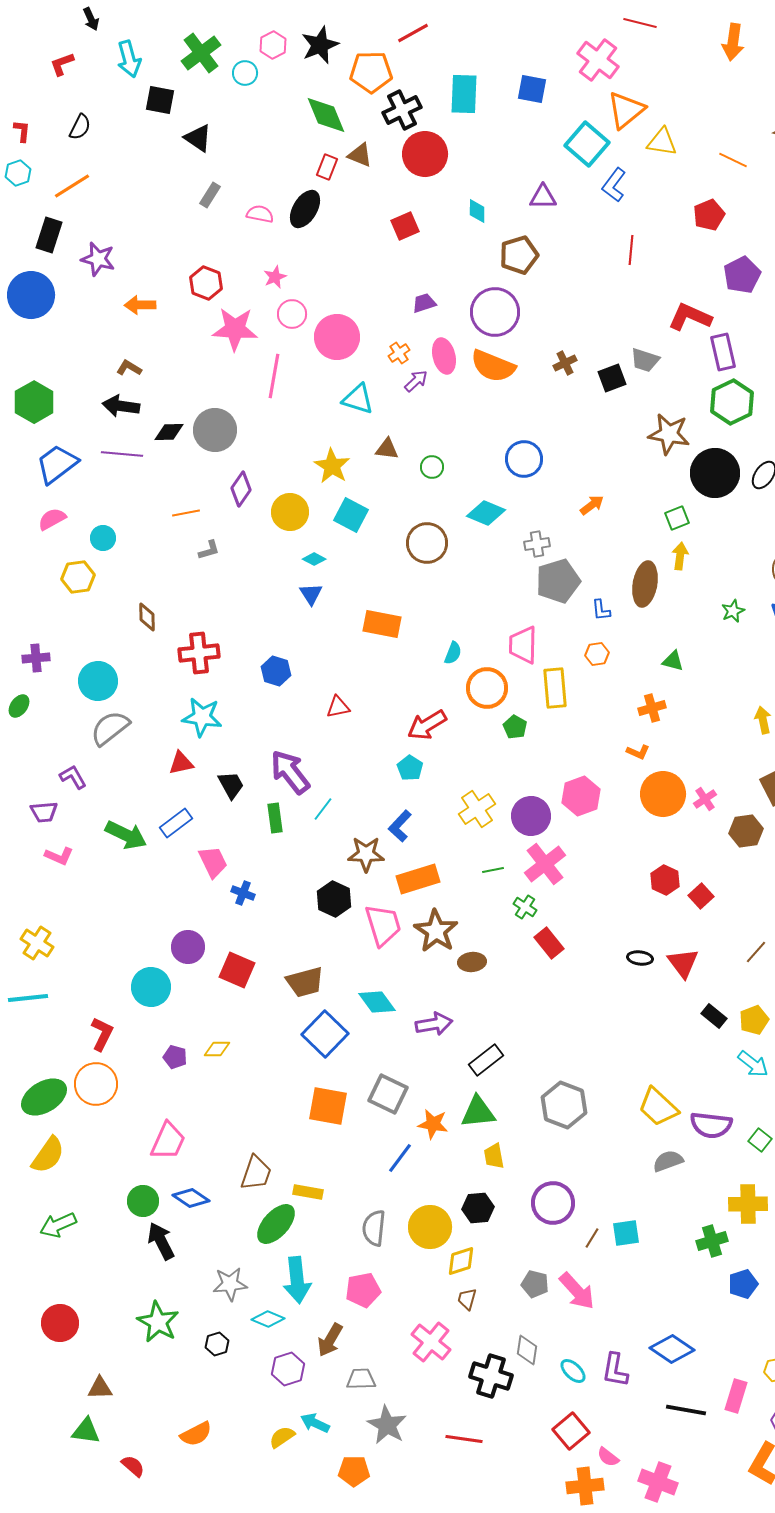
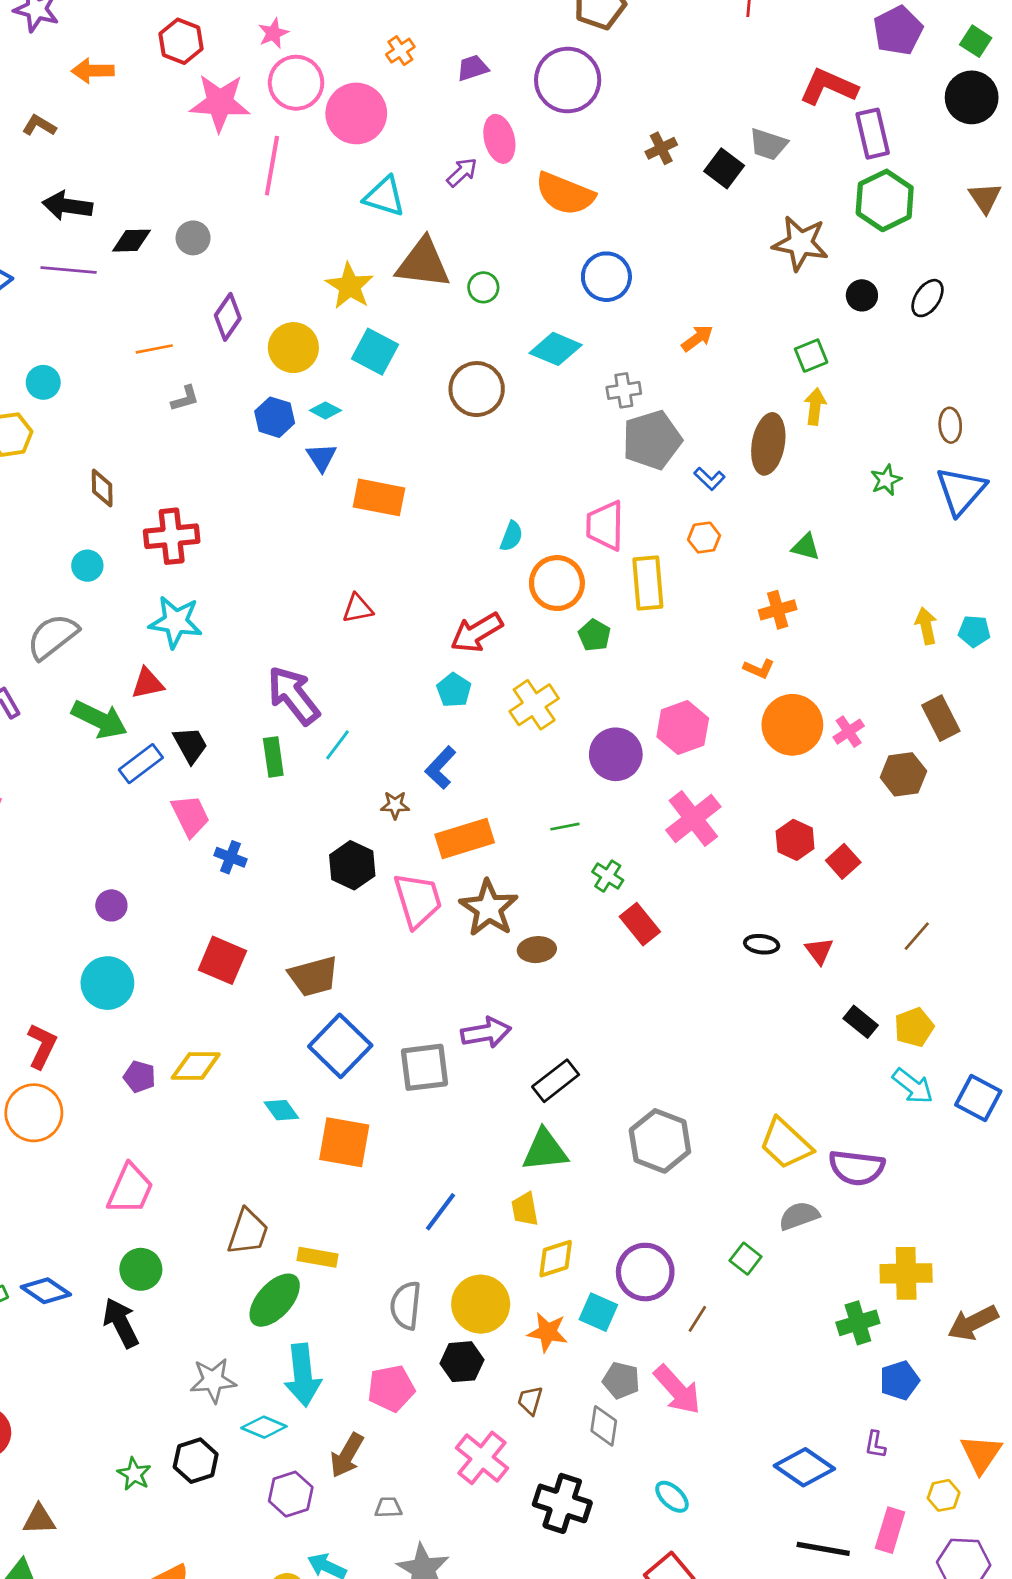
pink circle: (292, 314) -> (296, 83), size x1.4
orange cross: (399, 353) -> (400, 51), moved
orange semicircle: (493, 366) -> (565, 194), moved
brown L-shape: (129, 368) -> (39, 126), moved
black square: (612, 378) -> (724, 168), turned -32
gray circle: (215, 430) -> (193, 238), size x0.6
brown triangle: (387, 449) -> (423, 263), size x1.8
black circle: (715, 473) -> (862, 295), size x0.5
blue L-shape: (601, 610) -> (709, 479), turned -40
orange rectangle: (382, 624) -> (379, 497), moved
blue hexagon: (276, 671) -> (275, 417), moved
cyan circle: (98, 681) -> (87, 566), moved, size x0.6
black trapezoid: (231, 785) -> (190, 745), moved
yellow cross: (477, 809) -> (534, 705), moved
green arrow: (126, 835) -> (99, 719), moved
brown star: (366, 854) -> (395, 805), size x0.6
pink cross: (545, 864) -> (693, 818), moved
purple circle: (188, 947) -> (111, 905), moved, size x0.7
red triangle: (683, 963) -> (819, 951), size x0.7
cyan diamond: (377, 1002) -> (281, 1110), moved, size x0.7
yellow diamond: (217, 1049) -> (196, 1066), size x1.4
gray square: (388, 1094) -> (424, 1067), moved, turned -33
orange star: (433, 1124) -> (548, 1332), moved
green square: (760, 1140) -> (746, 1259), moved
yellow trapezoid: (494, 1156) -> (525, 1209), moved
blue diamond: (191, 1198) -> (46, 1291), moved
green circle: (143, 1201) -> (141, 1269), moved
black hexagon: (478, 1208) -> (462, 1362), moved
cyan square: (626, 1233) -> (598, 1312), moved, turned 32
yellow diamond: (461, 1261) -> (556, 1259), moved
green star: (158, 1322) -> (134, 1474), moved, size x0.6
black hexagon: (217, 1344) -> (196, 1461), size x1.4
gray diamond: (527, 1350) -> (604, 1426), moved
purple L-shape: (615, 1370) -> (875, 1445), moved, size x0.6
gray trapezoid: (361, 1379) -> (388, 1507), size x0.7

